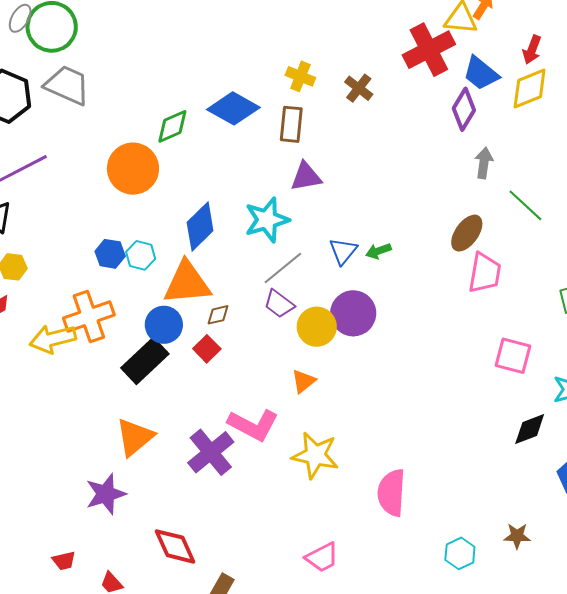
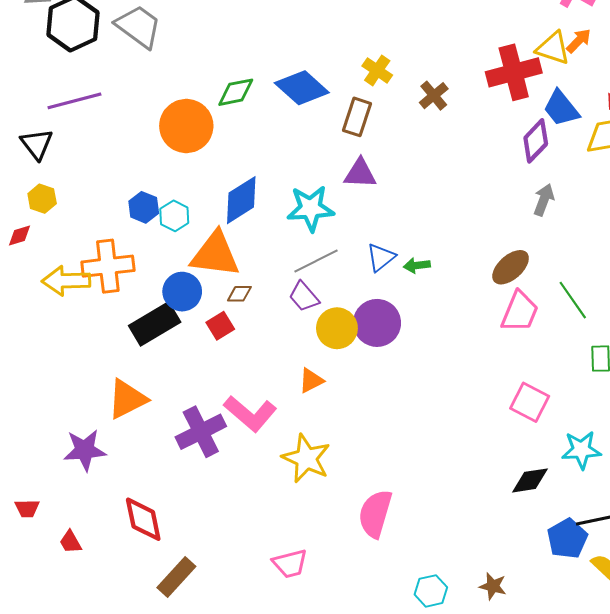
green line: (525, 205) -> (573, 300), moved

